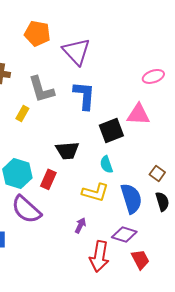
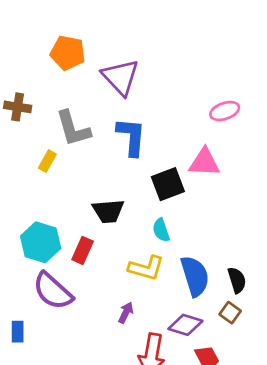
brown square: (157, 173) -> (230, 313), moved

